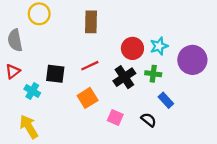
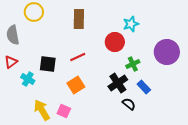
cyan star: (159, 46) -> (131, 24), moved
green cross: (153, 74) -> (133, 64), turned -32
black cross: (124, 77) -> (118, 83), moved
pink square: (115, 118) -> (64, 111), moved
yellow arrow: (29, 127) -> (42, 110), moved

